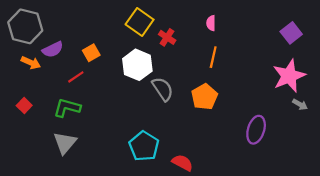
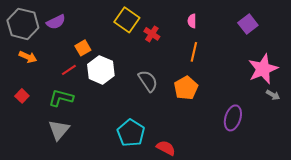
purple square: (291, 33) -> (248, 24), moved
purple semicircle: (53, 49) -> (56, 22), moved
white hexagon: (137, 65) -> (101, 70), moved

